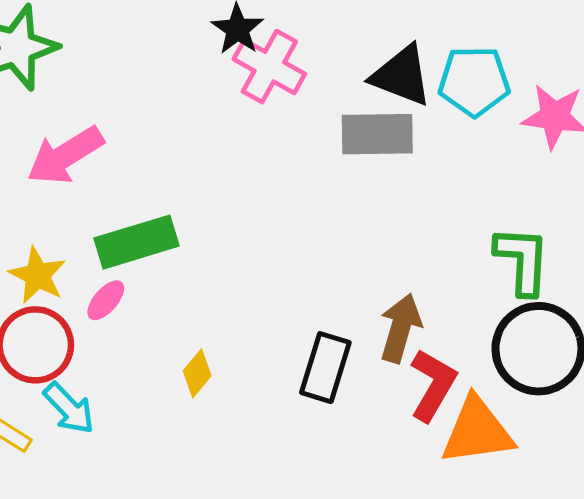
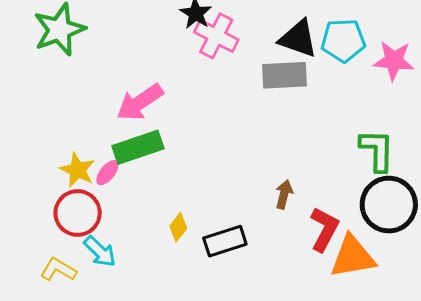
pink arrow: (65, 156) -> (140, 102), moved
pink ellipse: (106, 300) -> (107, 173), moved
brown arrow: (400, 328) -> (284, 194), moved, size x0.7
black rectangle: (325, 368) -> (225, 241), moved, turned 57

